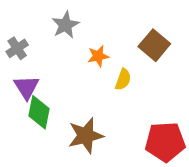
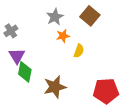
gray star: (65, 25) -> (55, 17), moved
brown square: (154, 45) -> (90, 16), moved

